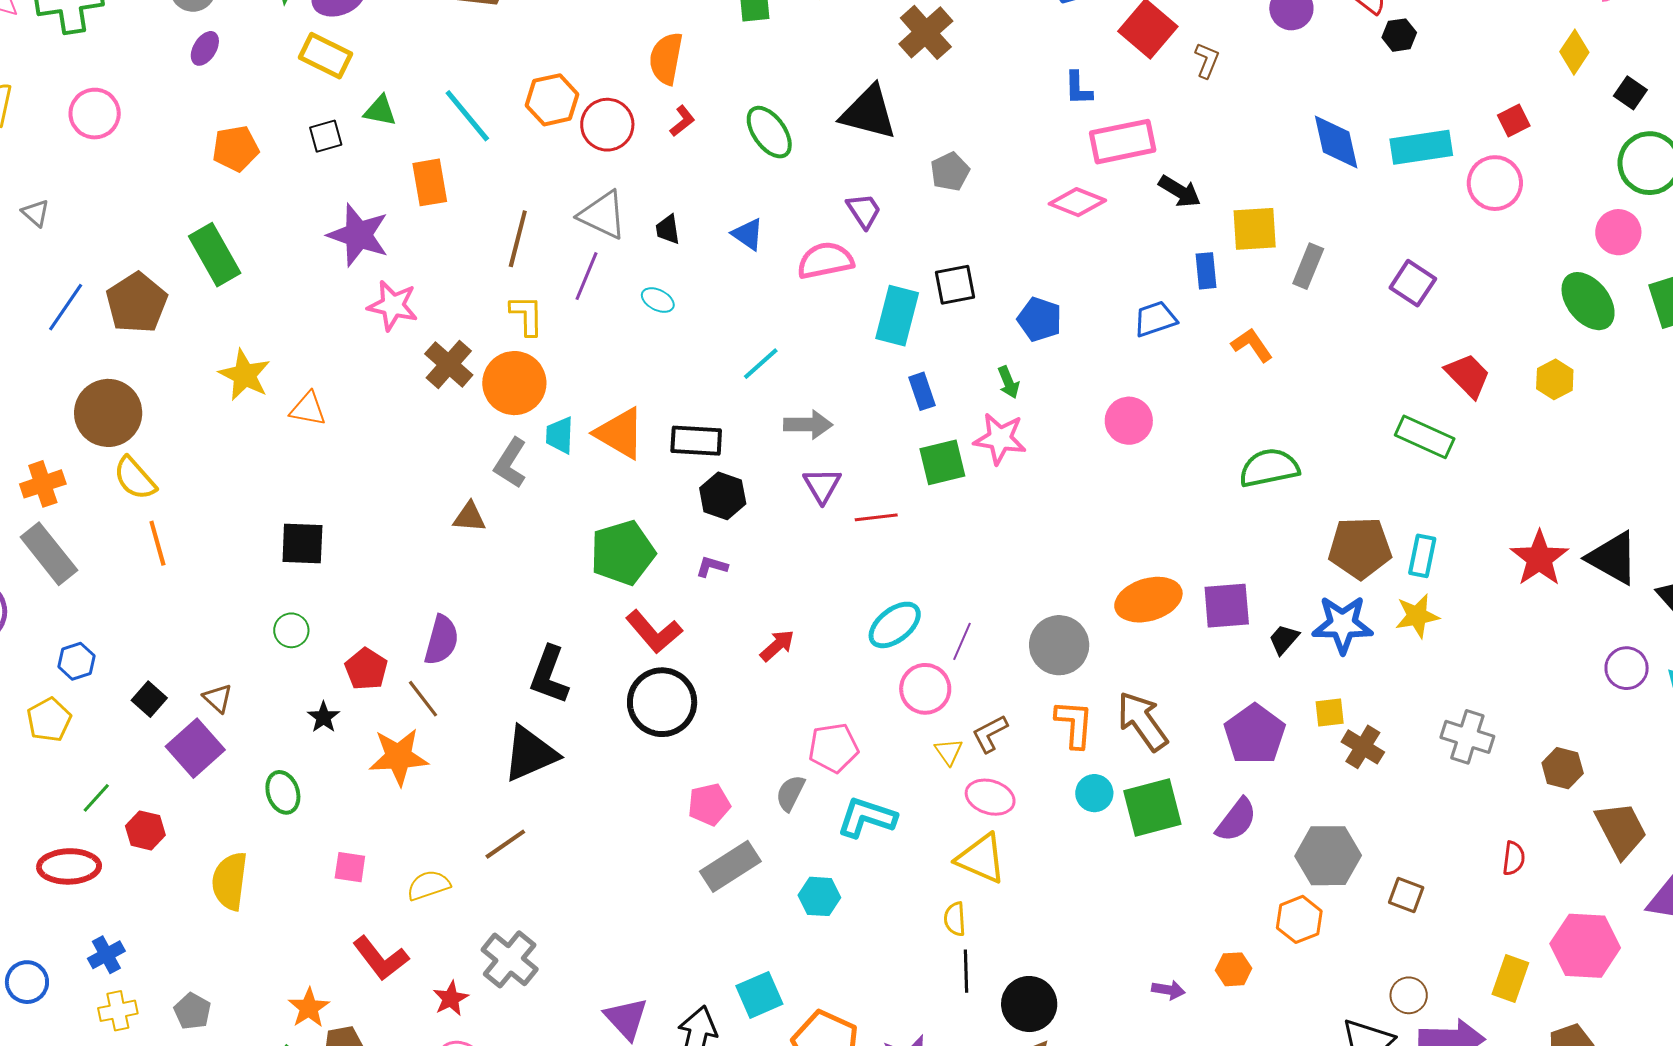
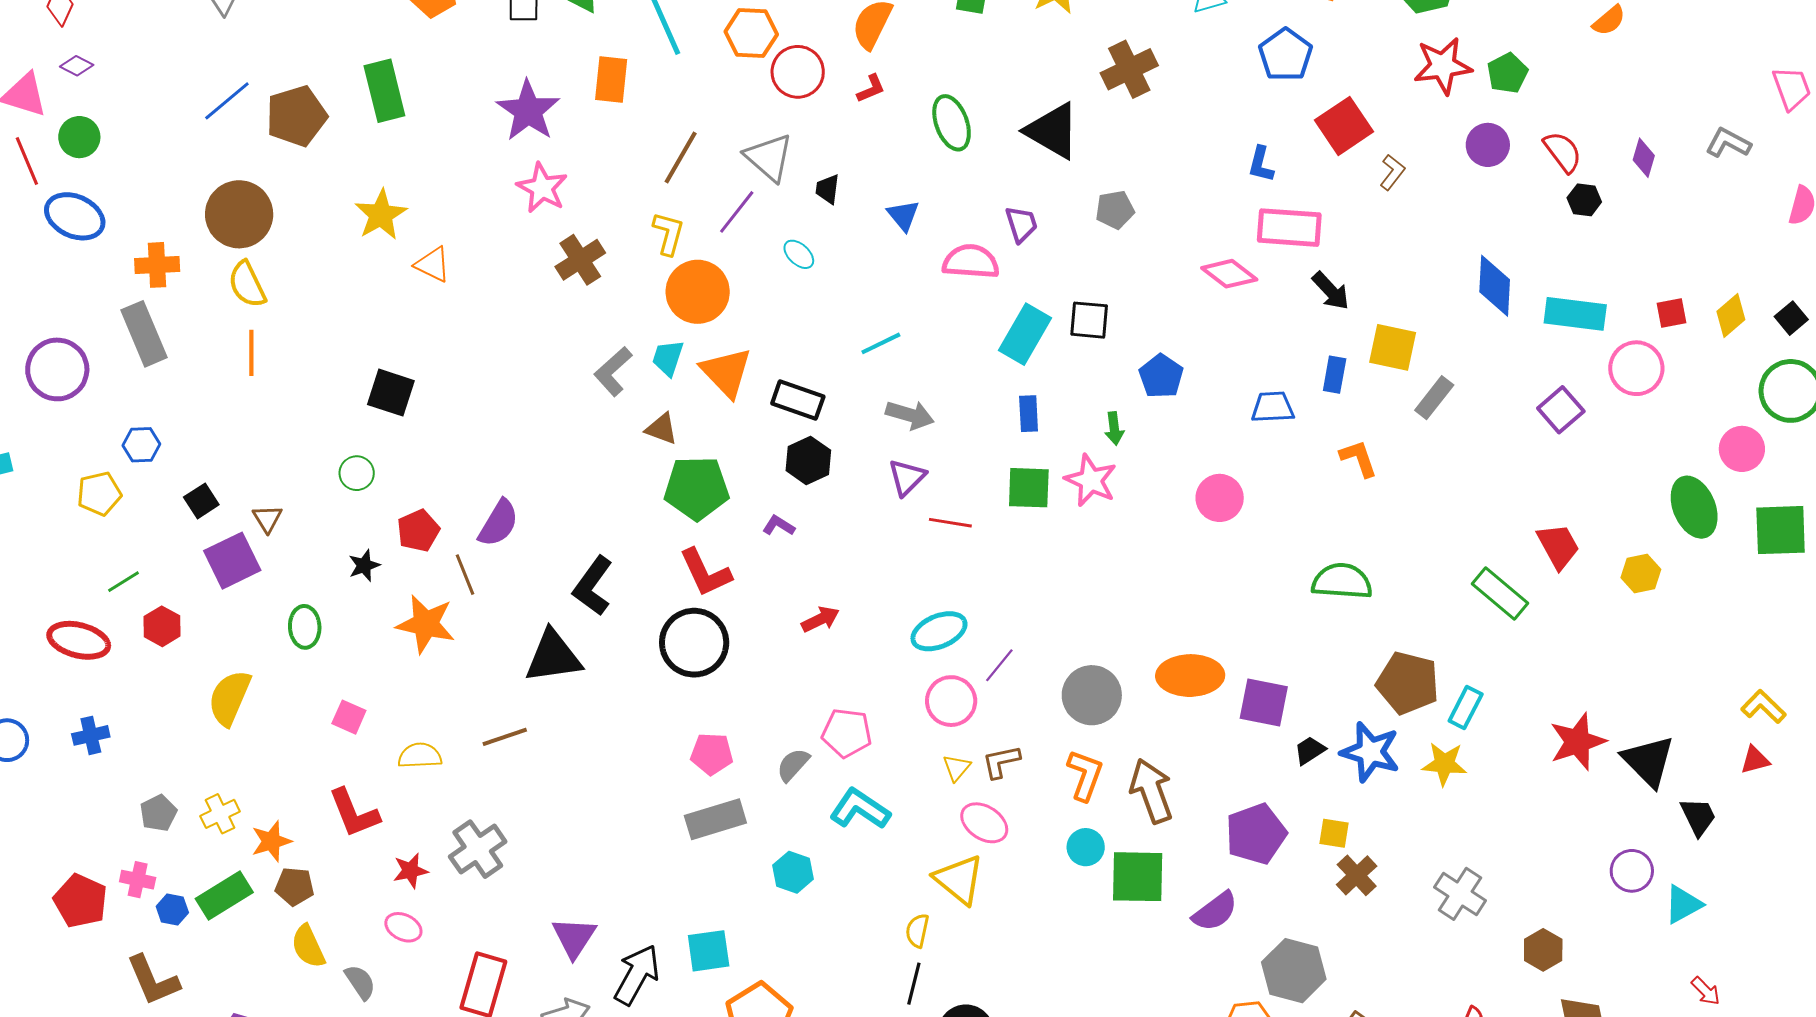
yellow diamond: (1574, 52) -> (1731, 316), moved
purple square: (1413, 283) -> (1561, 410), moved
orange circle: (514, 383) -> (698, 292), moved
brown triangle: (469, 517) -> (662, 429), moved
yellow cross: (118, 1011) -> (220, 814), moved, turned -30

